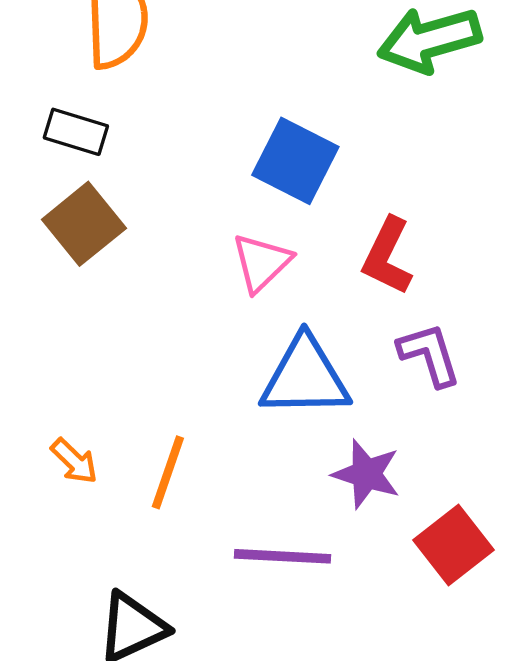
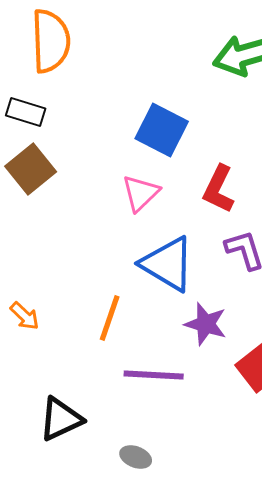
blue triangle: (305, 377) -> (168, 264), turned 32
orange line: (168, 472) -> (110, 318), moved

